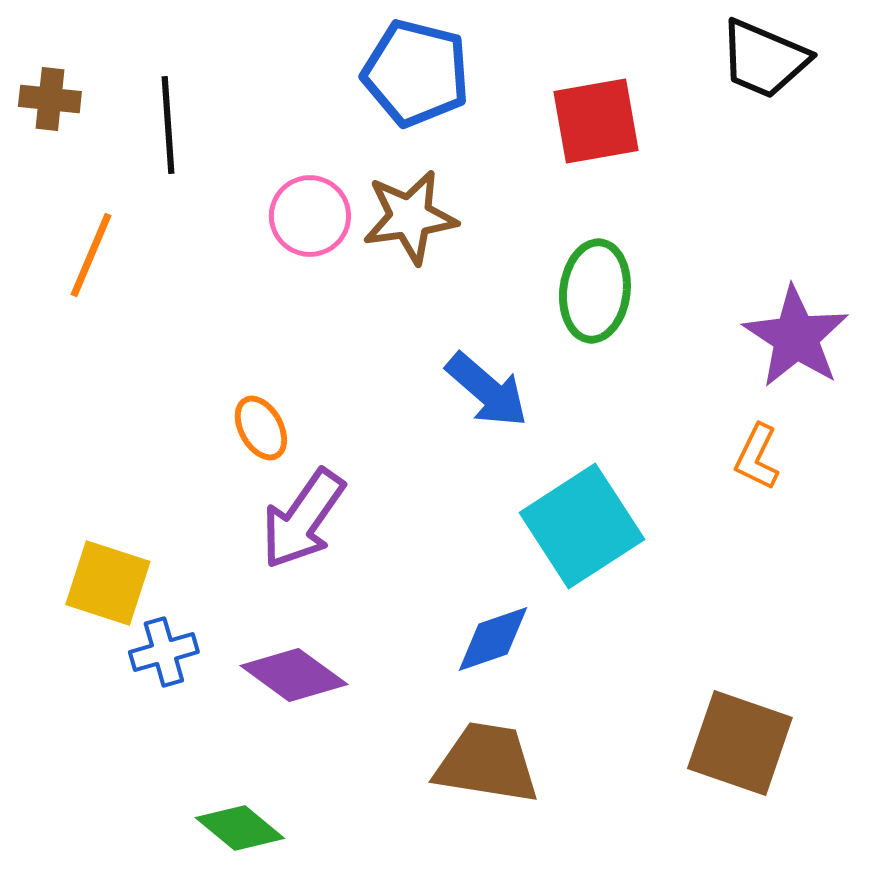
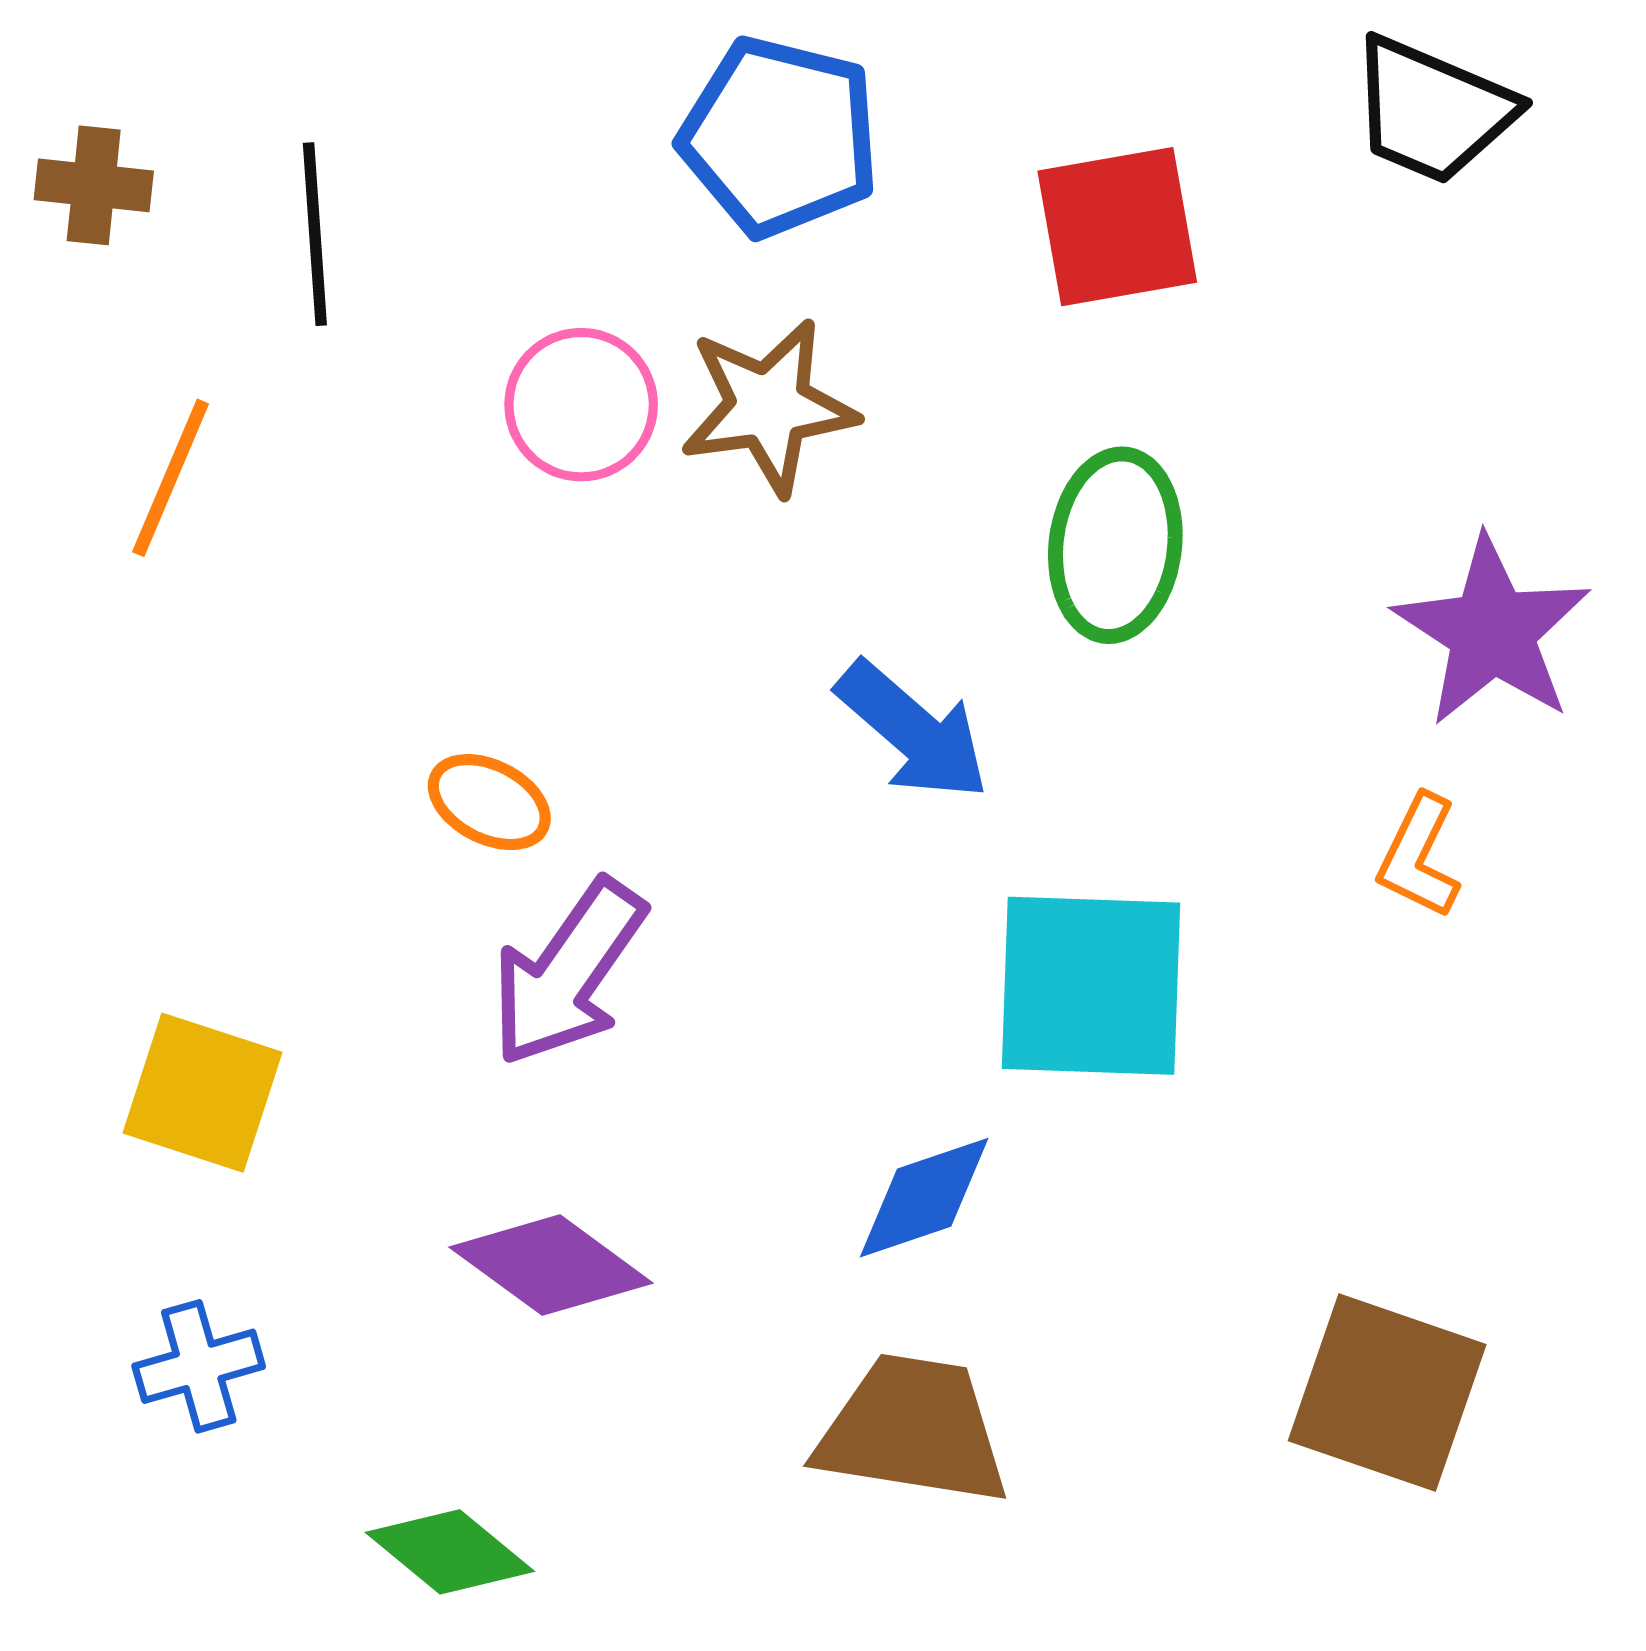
orange ellipse: (261, 428) -> (489, 802), turned -34
cyan square: (582, 526) -> (1091, 986), turned 35
blue cross: (164, 652) -> (199, 1366), moved

